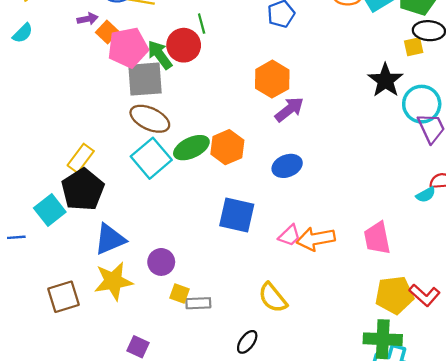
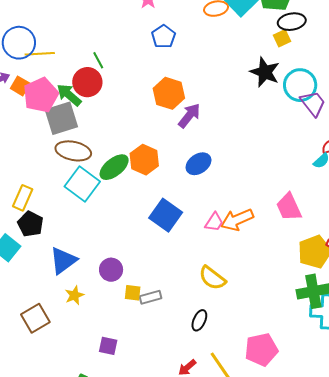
black pentagon: (83, 190) -> (30, 224), size x0.7
blue square: (237, 215) -> (166, 215), turned 36
yellow star: (113, 281) -> (74, 295), size x0.6

